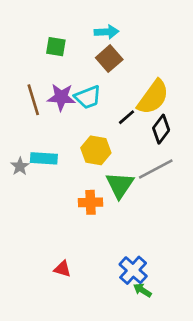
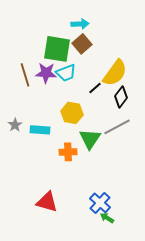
green square: (56, 47) -> (57, 49), moved, size x1.8
cyan rectangle: (44, 158) -> (40, 130), moved
red triangle: (63, 269) -> (47, 202), size x1.6

